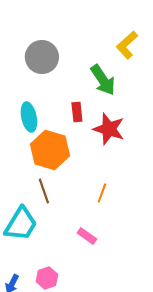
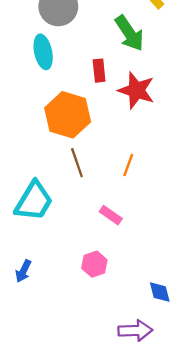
cyan ellipse: (29, 117) -> (43, 52), moved
brown line: (44, 191) -> (77, 163), moved
pink hexagon: (47, 278) -> (94, 264), moved

